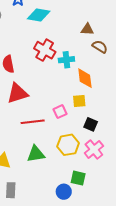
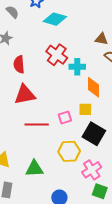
black square: (91, 124) -> (94, 134), size x1.6
pink cross: (94, 150) -> (92, 170), moved
green triangle: (36, 154) -> (34, 169), moved
green square: (78, 178) -> (100, 191), moved

